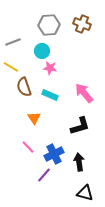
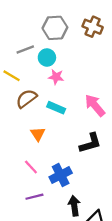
gray line: (13, 42) -> (25, 50), moved
brown semicircle: (24, 87) -> (26, 99), turned 72
black arrow: (79, 162) -> (74, 206), moved
purple line: (44, 175) -> (34, 197), moved, turned 35

